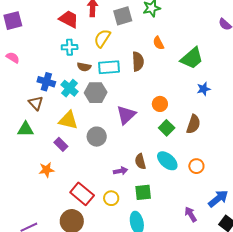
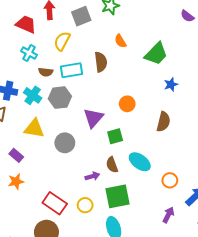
cyan cross: (70, 47) -> (29, 53), turned 35
green square: (167, 128) -> (115, 136), moved, turned 35
purple rectangle: (61, 144) -> (16, 155), moved
orange circle: (196, 166) -> (170, 180), moved
green square: (143, 192) -> (117, 196), size x1.4
purple arrow: (191, 214) -> (168, 215), turned 63

